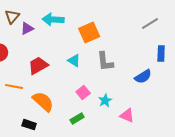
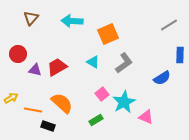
purple triangle: (27, 29) -> (35, 70), moved, turned 40
gray L-shape: (105, 62) -> (124, 63), turned -120
orange line: (14, 87) -> (33, 110), moved
cyan star: (105, 101) -> (124, 102), size x1.6

